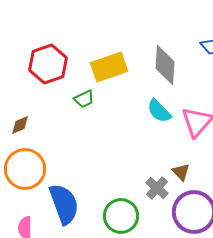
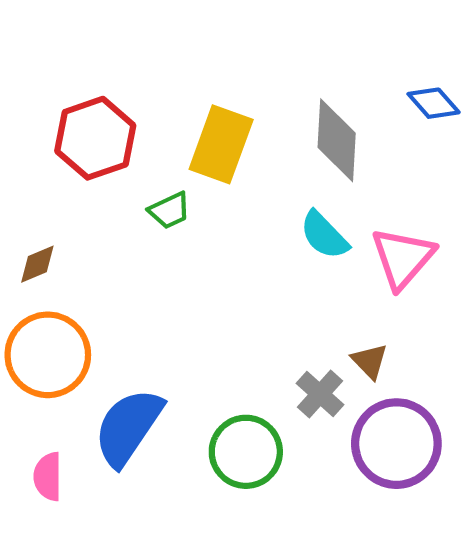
yellow rectangle: (109, 67) -> (221, 144), turned -51
blue semicircle: (64, 204) -> (128, 427), turned -126

